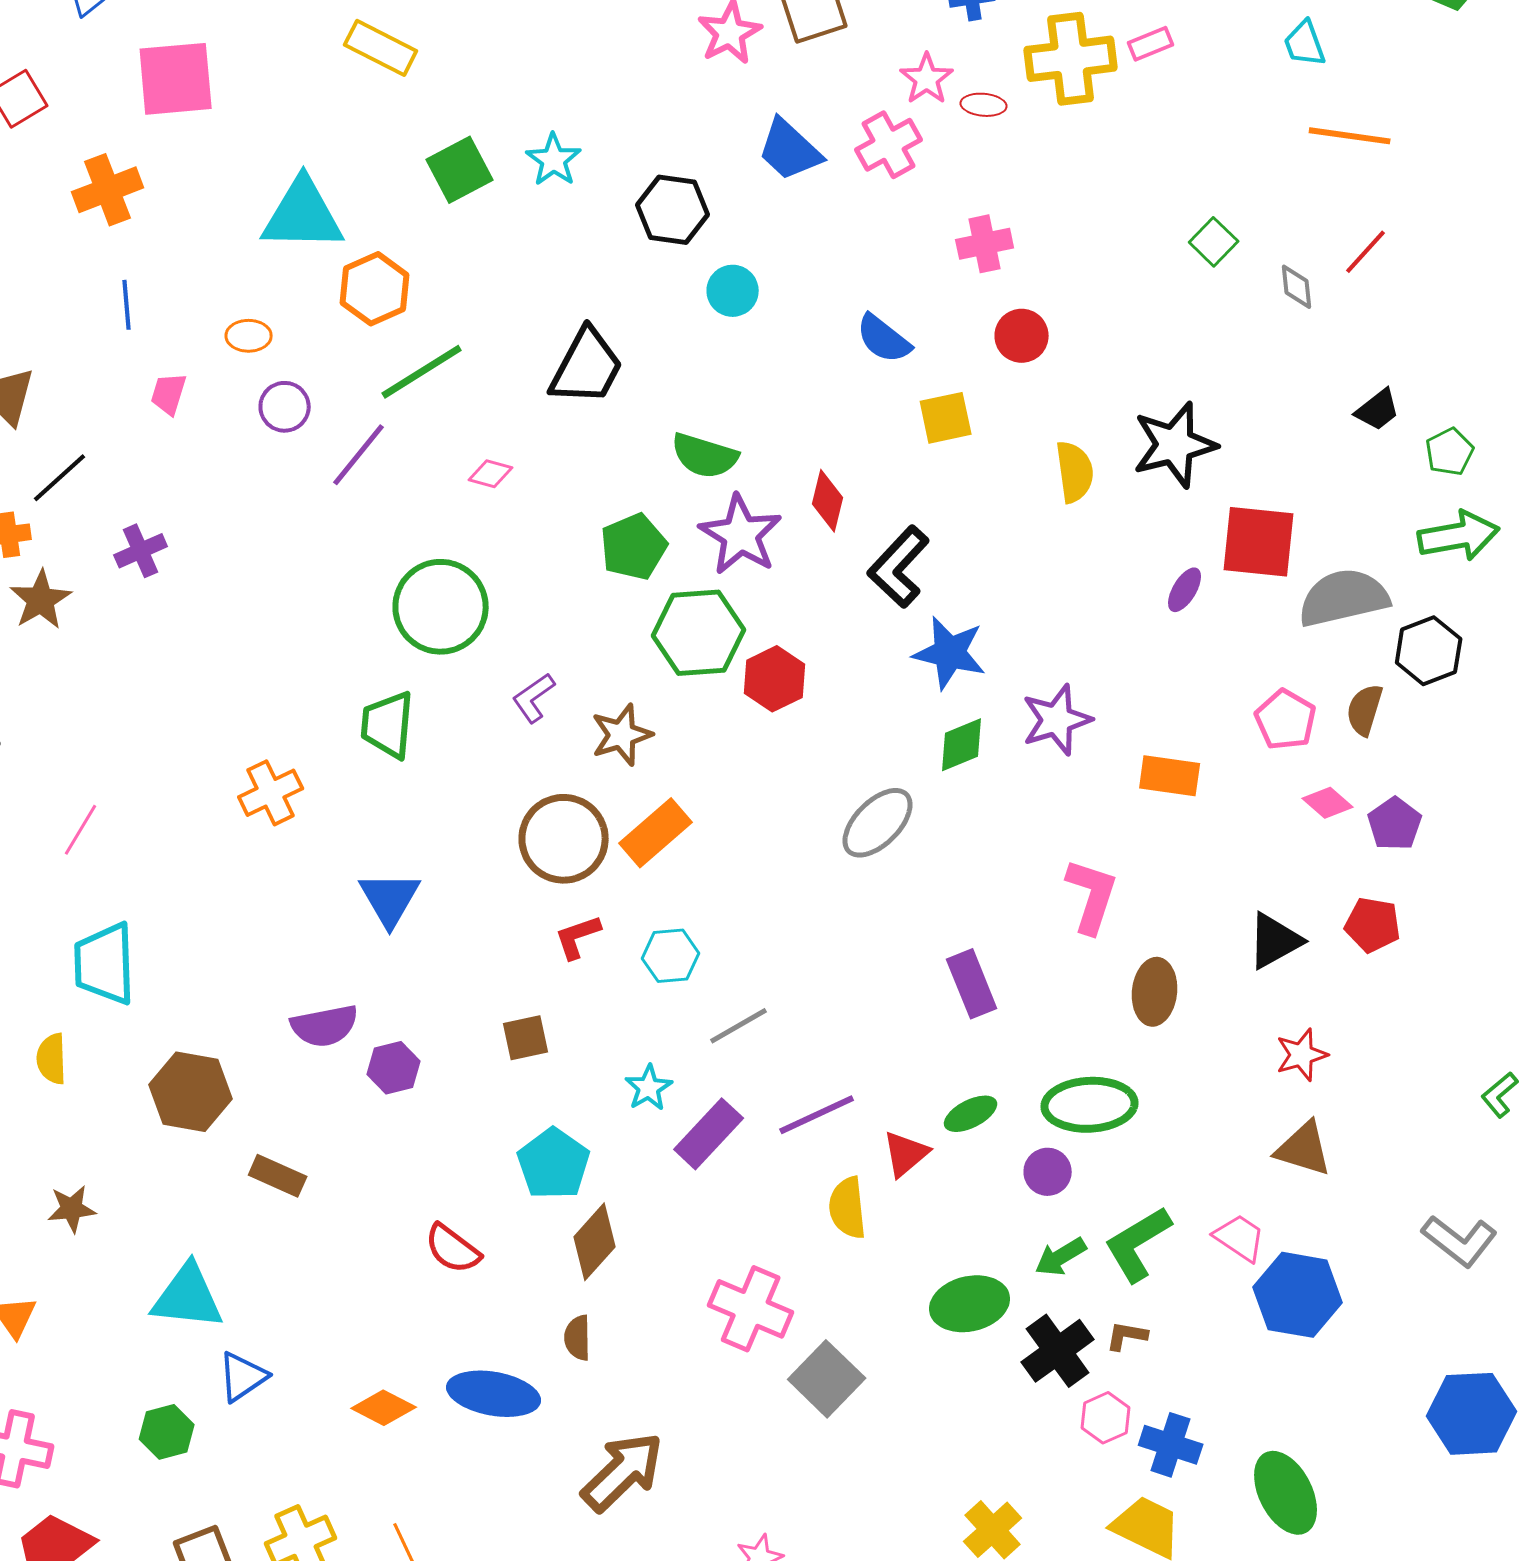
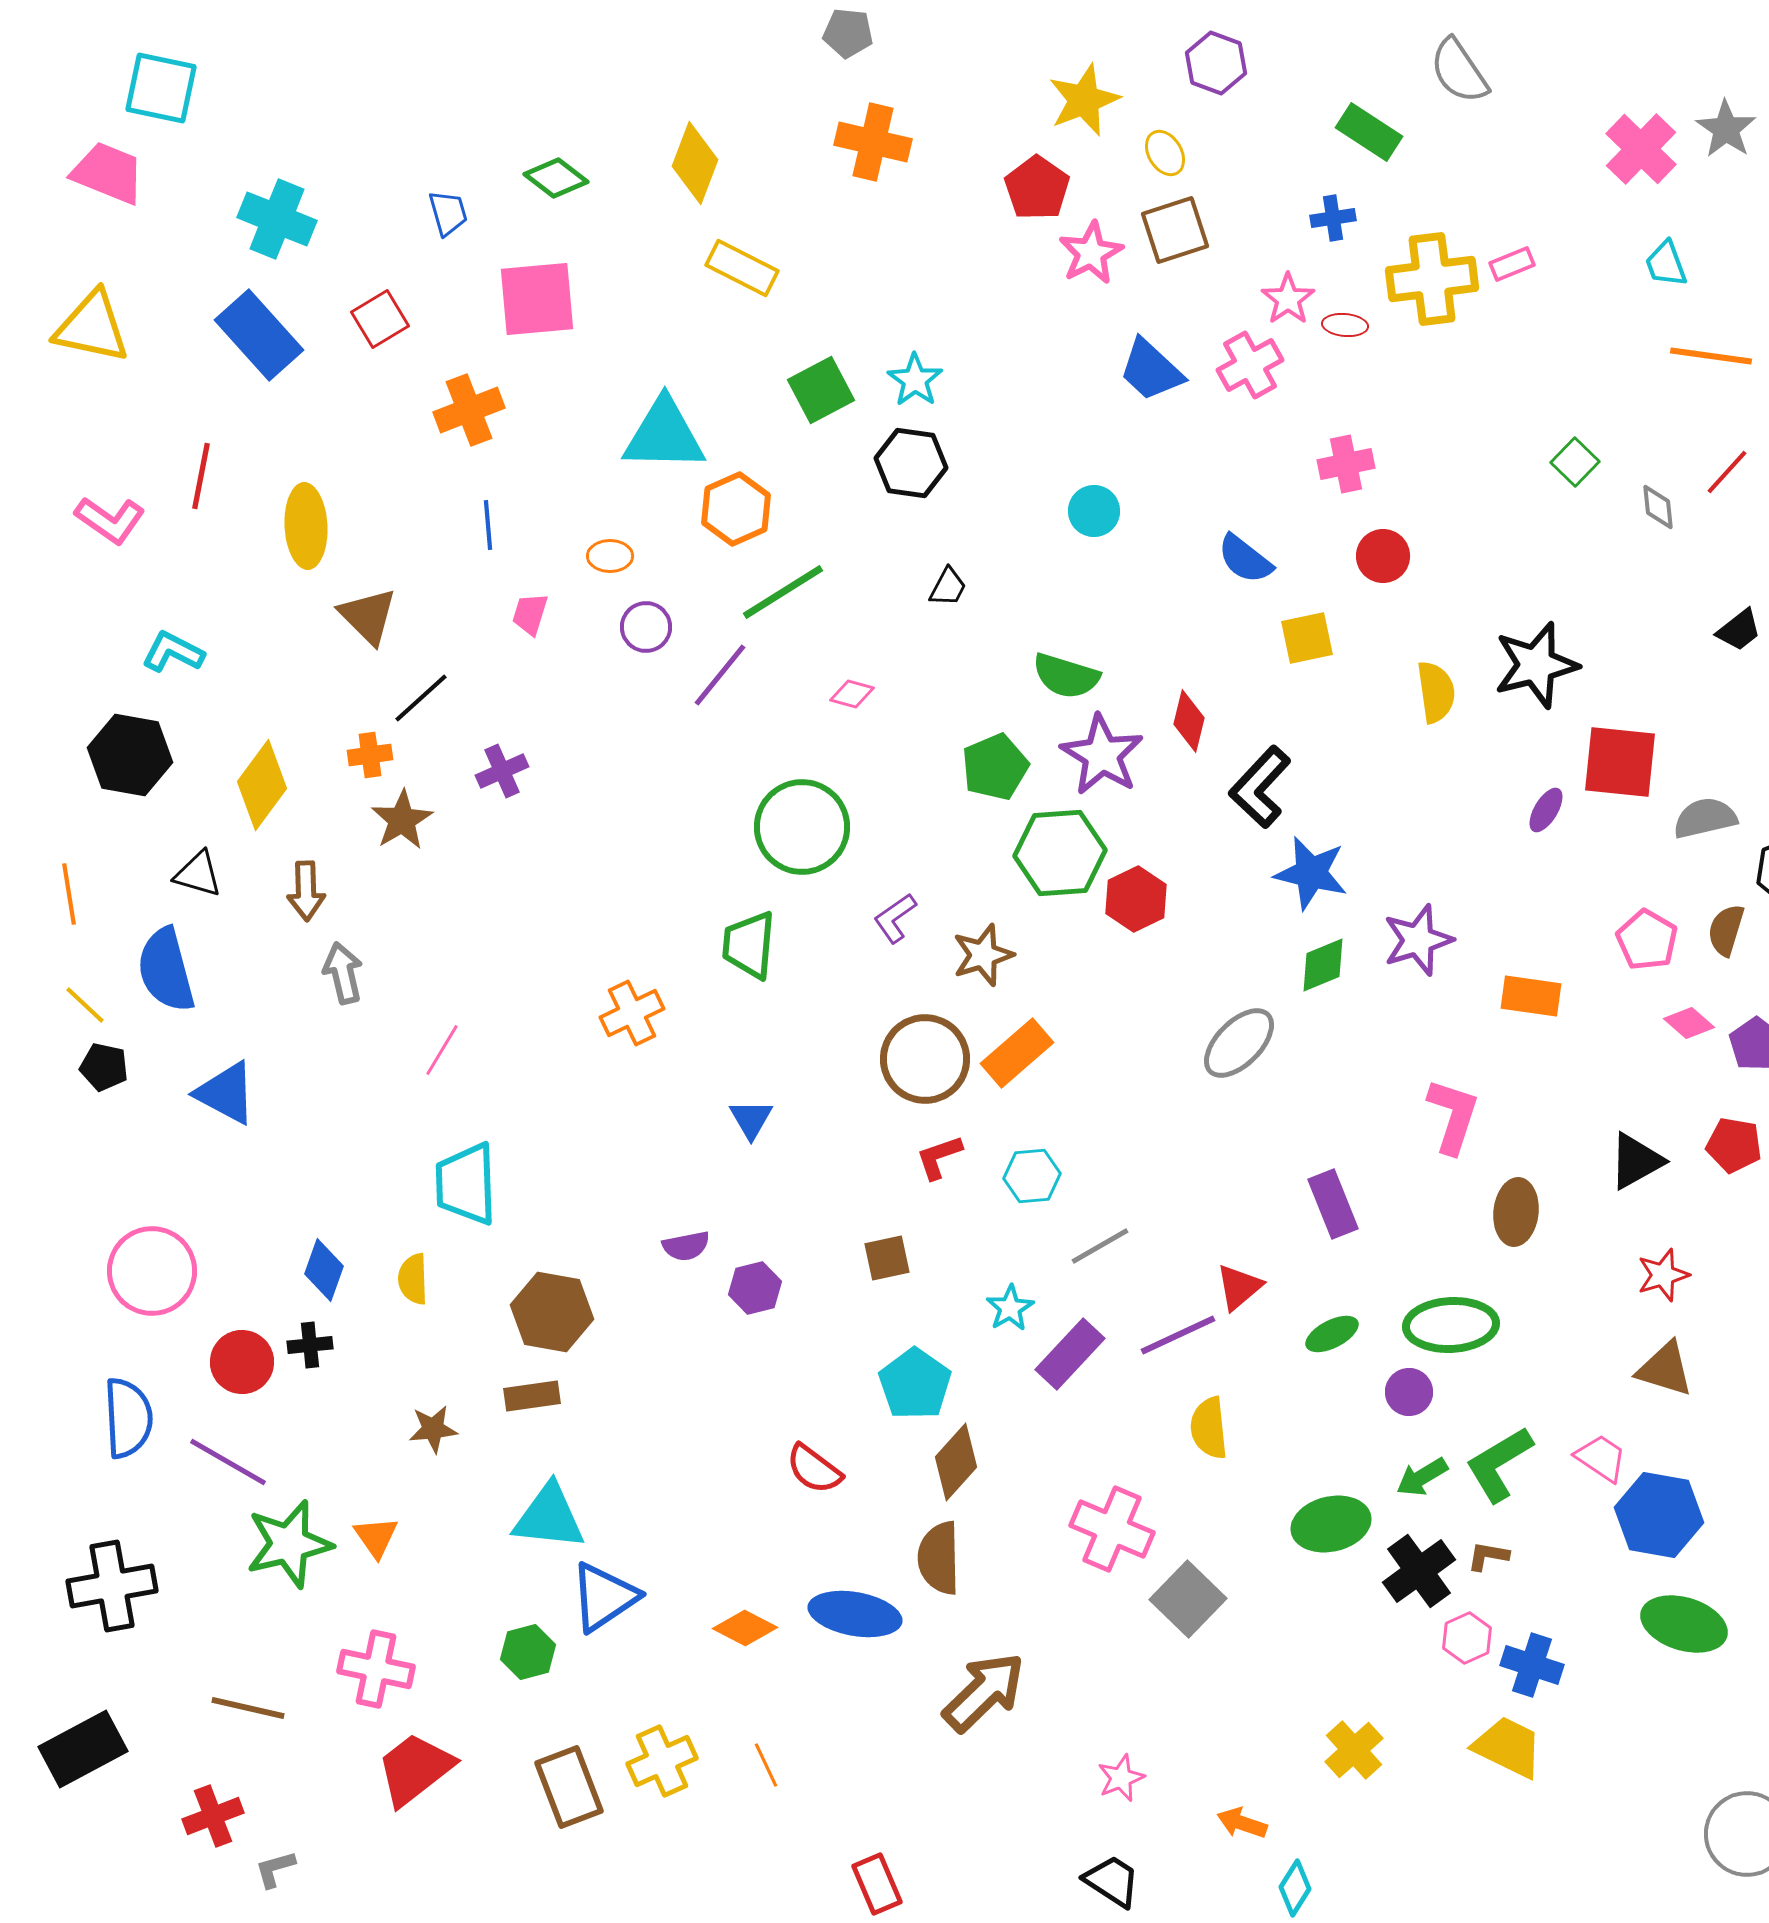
black hexagon: (673, 210) -> (911, 463), moved
black trapezoid: (587, 367) -> (948, 587), size x0.5
gray semicircle: (1344, 598) -> (1705, 818), size x0.7
blue triangle: (390, 899) -> (751, 1119), size x0.7
purple semicircle: (325, 1026) -> (686, 1246), size x0.7
red triangle: (906, 1154) -> (1239, 1287), moved
brown rectangle: (278, 1176) -> (532, 1396), moved, turned -32
brown semicircle: (578, 1338) -> (939, 1558), size x1.6
blue triangle: (243, 1377) -> (604, 1597), size x1.4
green ellipse: (1286, 1493) -> (1684, 1624), moved, turned -46

